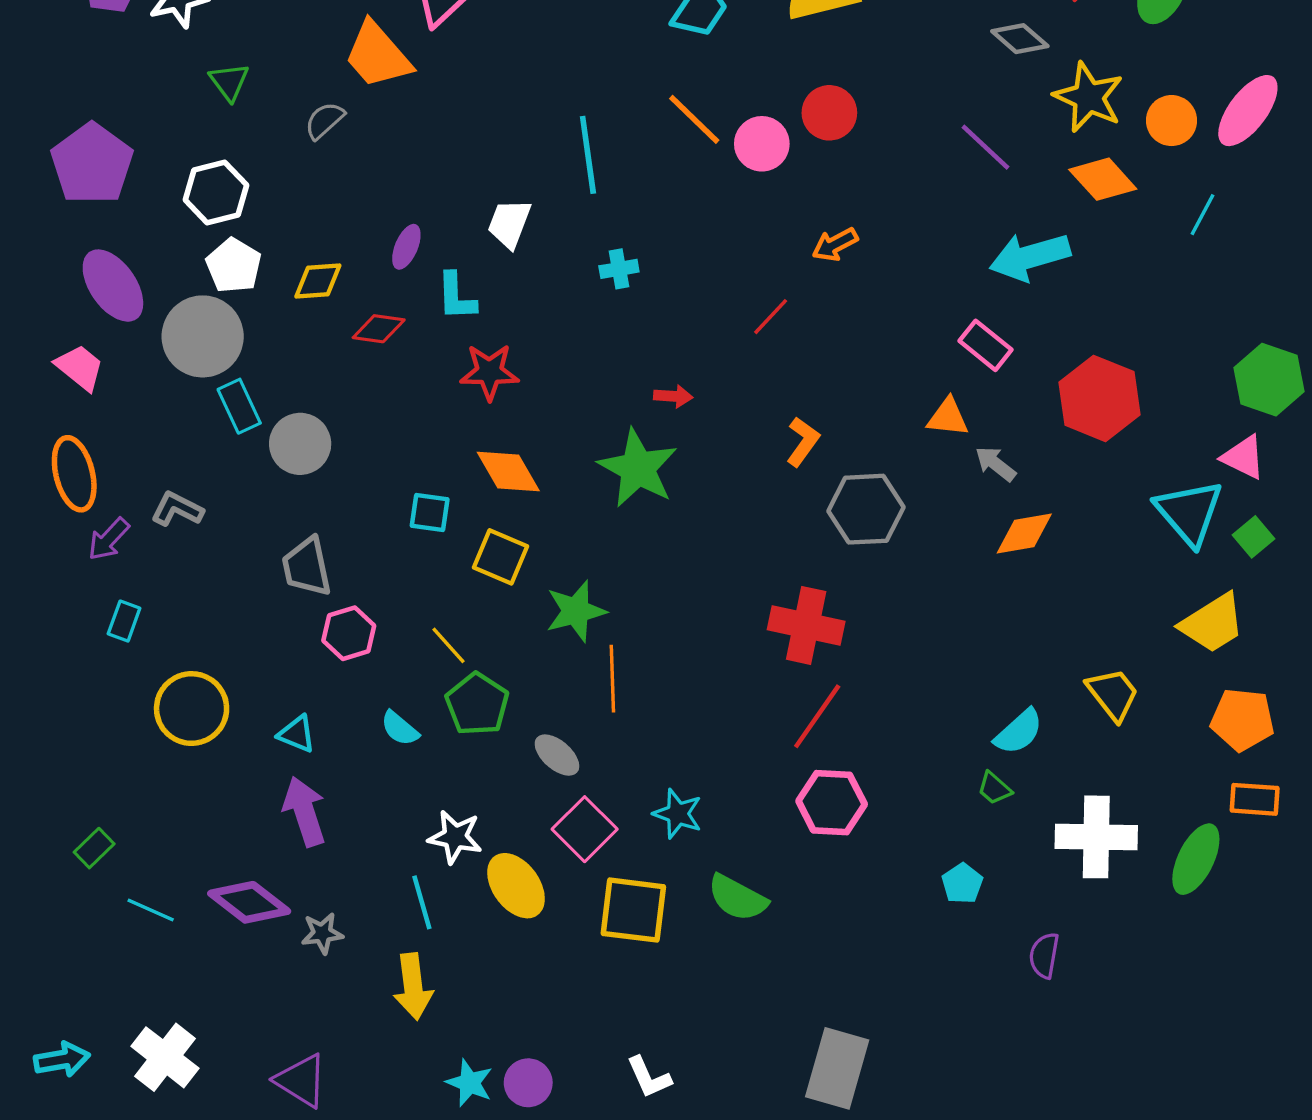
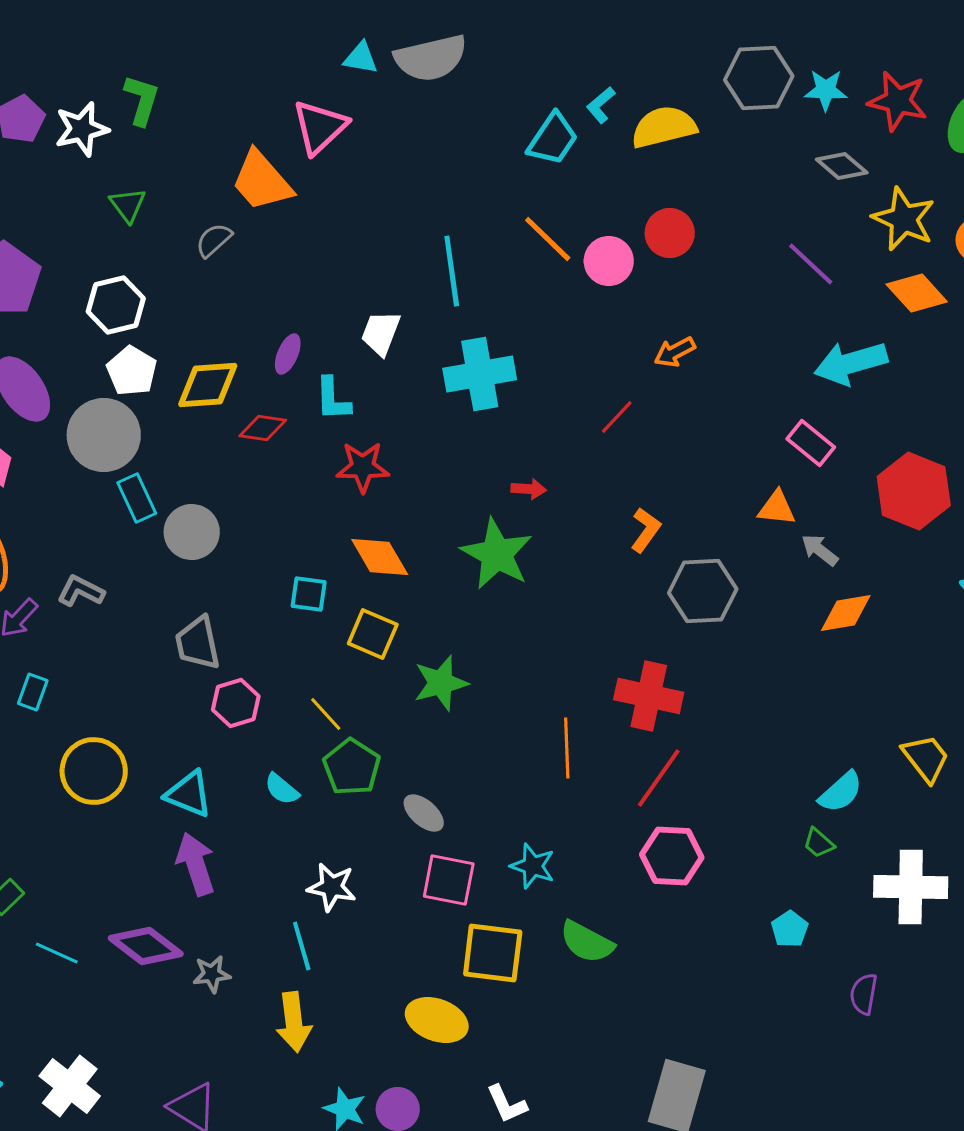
cyan cross: (619, 269) -> (480, 374), size x2.0
yellow diamond: (318, 281) -> (208, 385), size x1.4
orange line: (612, 679) -> (567, 748), moved
cyan triangle: (297, 734) -> (189, 794), size x1.4
pink square: (585, 829) -> (449, 880), turned -34
yellow ellipse: (516, 886) -> (437, 1020), moved, turned -34

